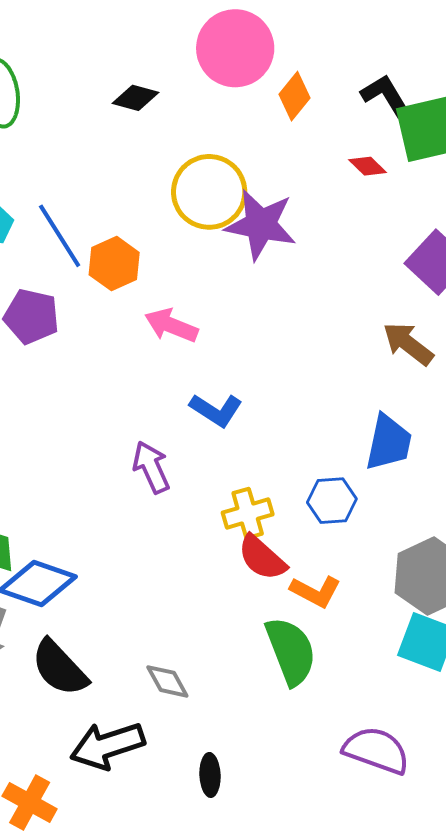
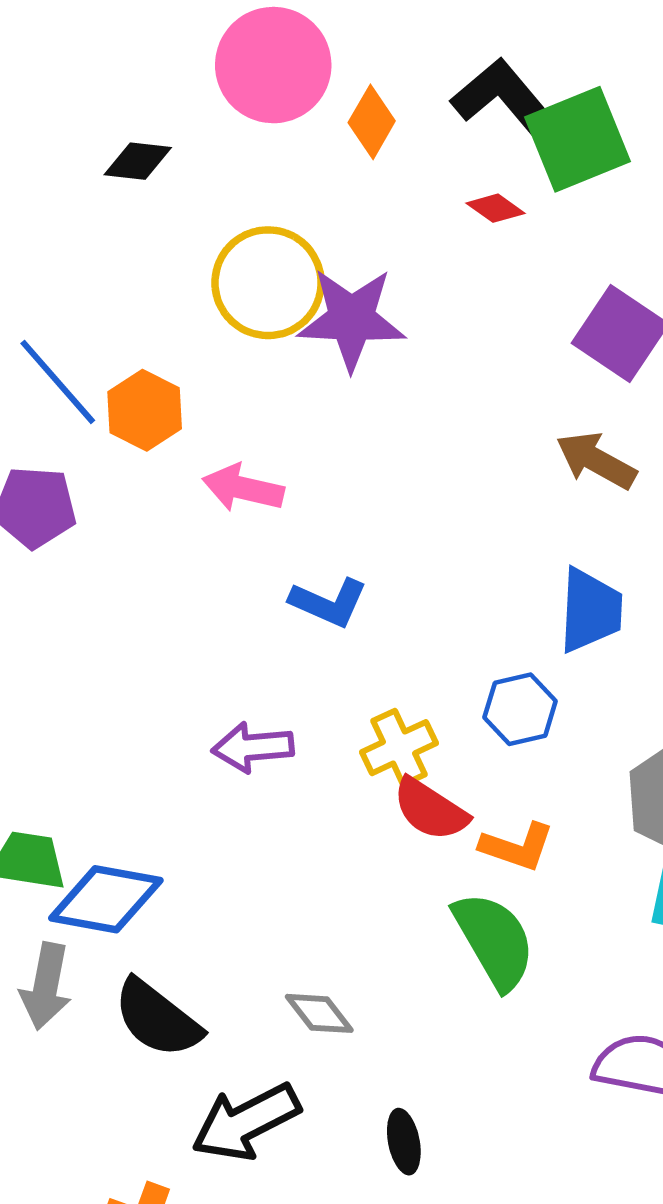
black L-shape: (386, 95) -> (506, 100), size x1.4
purple arrow: (151, 467) -> (253, 747), moved, turned -62

